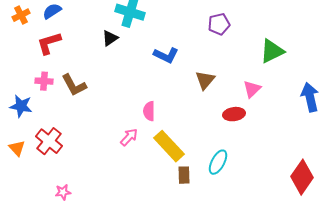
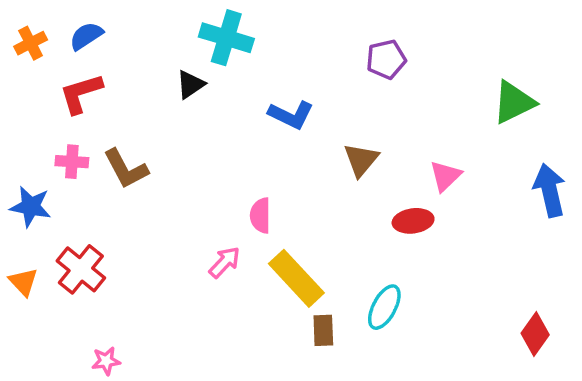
green triangle: (272, 51) -> (514, 102), moved
red diamond: (302, 177) -> (535, 334), size x0.7

